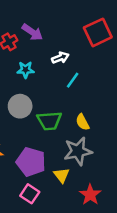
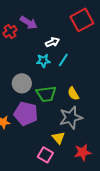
cyan star: (26, 70) -> (43, 61), moved
purple pentagon: (31, 162) -> (26, 114), moved
pink square: (30, 194) -> (45, 155), moved
red star: (90, 195) -> (83, 152), turned 30

